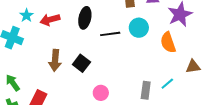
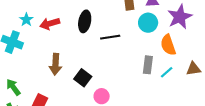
cyan circle: (139, 28) -> (148, 23), moved
black square: (81, 63) -> (83, 78), moved
cyan line: (167, 84) -> (167, 72), moved
gray rectangle: (146, 90) -> (148, 65), moved

